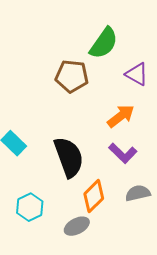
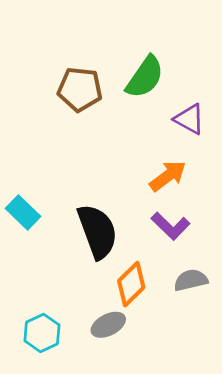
brown pentagon: (72, 76) -> (80, 89), moved
cyan hexagon: (30, 207) -> (42, 333), moved

